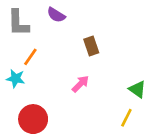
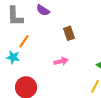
pink arrow: (80, 84) -> (61, 61), turned 32

